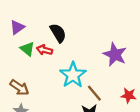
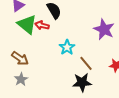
green triangle: (27, 49) -> (27, 24), size x1.5
cyan star: (73, 75) -> (67, 47), size x0.7

